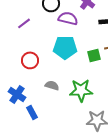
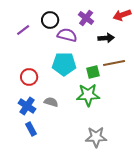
purple line: (24, 23) -> (23, 30), moved
green star: (81, 90) -> (88, 95), moved
blue cross: (17, 94) -> (27, 106), moved

